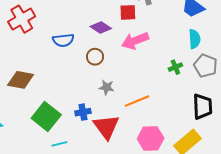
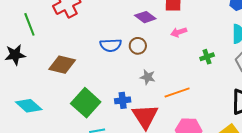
blue semicircle: (63, 40) -> (111, 45), moved
pink arrow: (135, 41) -> (179, 32), size x0.6
green cross: (175, 67) -> (207, 57), moved

